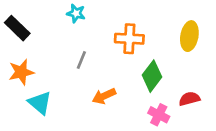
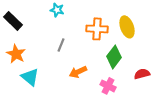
yellow ellipse: (189, 36) -> (127, 27), moved, turned -30
orange star: (21, 72) -> (16, 54), turned -30
pink cross: (159, 115) -> (108, 86), moved

